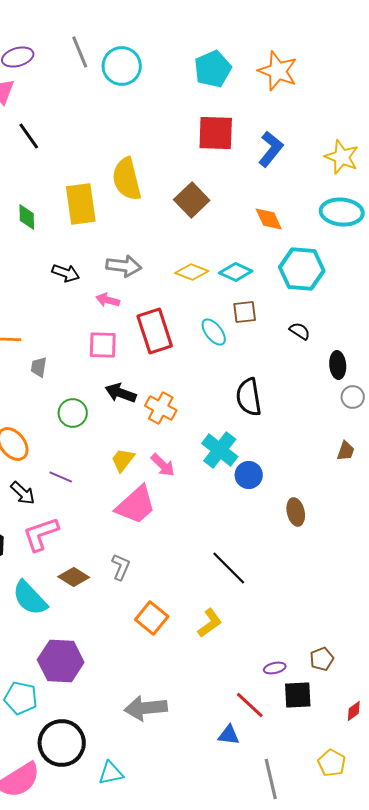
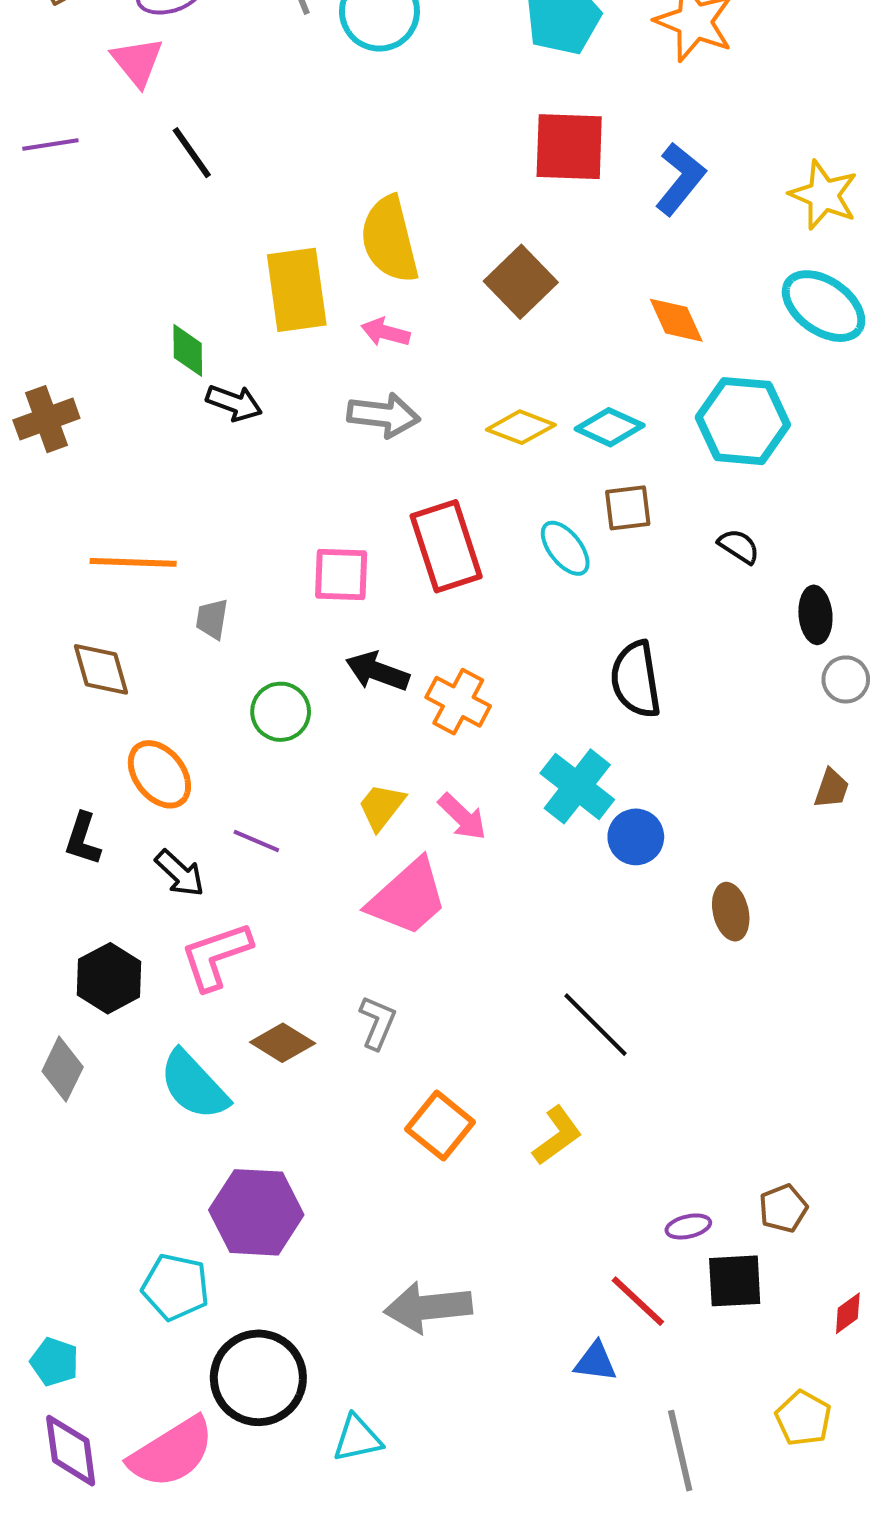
cyan ellipse: (342, 212) -> (824, 306), turned 30
green diamond: (27, 217) -> (188, 350), moved
black arrow: (66, 273) -> (234, 403), moved
pink arrow: (108, 300) -> (386, 332), moved

